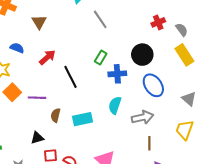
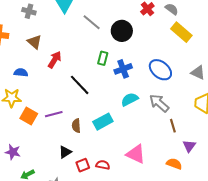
black circle: (142, 55) -> (122, 31), moved
red arrow: (47, 57) -> (55, 60), moved
cyan semicircle: (115, 105) -> (130, 99), turned 60
gray arrow: (143, 117) -> (159, 103), turned -110

